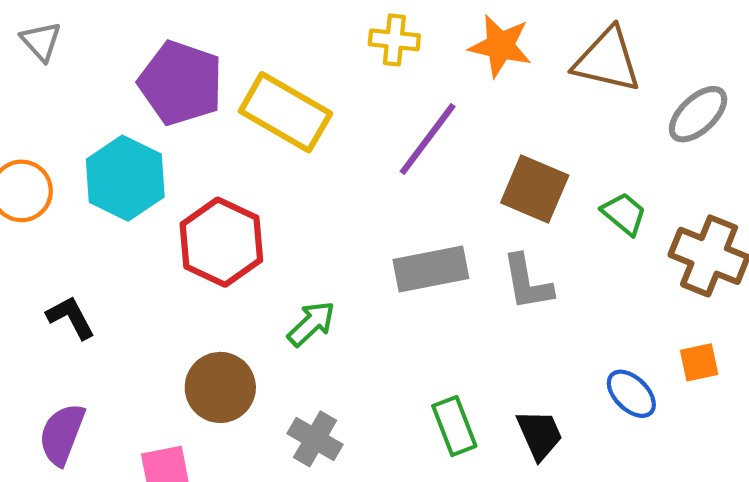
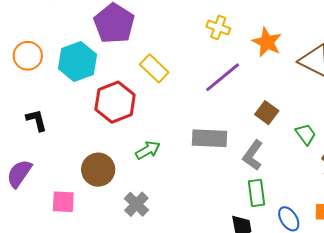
yellow rectangle: (285, 112) -> (154, 68), moved, size x0.7
brown square: (535, 189) -> (267, 113), size x0.7
gray L-shape: (527, 282) -> (253, 155), turned 32
green rectangle: (454, 426) -> (257, 193), moved

